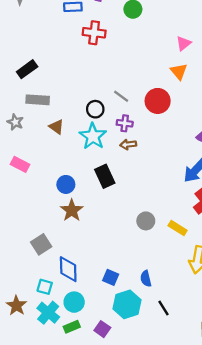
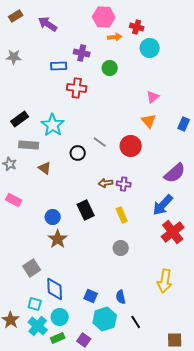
purple cross: (125, 123) -> (124, 184), moved
cyan star: (93, 136) -> (53, 125), moved
yellow rectangle: (178, 228) -> (122, 215), moved, turned 35

